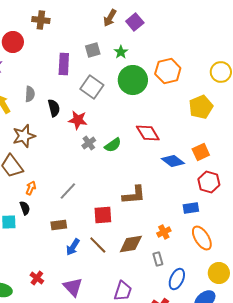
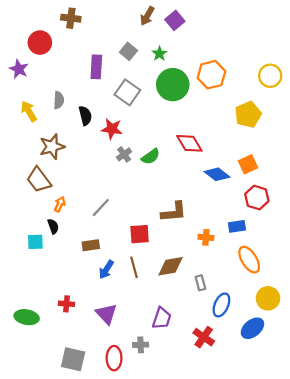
gray square: (93, 50) -> (128, 51), turned -35
orange cross: (164, 232) -> (206, 237), moved, turned 32
brown line: (98, 245) -> (134, 267), turned 30
red cross: (37, 278) -> (66, 304), turned -32

